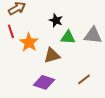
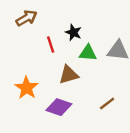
red line: (11, 31) -> (51, 45), moved
orange star: (29, 42) -> (26, 88), moved

